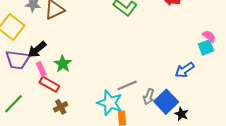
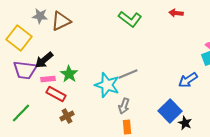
pink rectangle: (41, 69) -> (48, 79), turned -72
gray line: (127, 85) -> (128, 74), moved
gray arrow: (149, 97) -> (124, 106), moved
cyan star: (110, 103) -> (107, 85), moved

